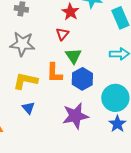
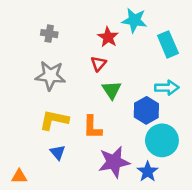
orange L-shape: (54, 73) -> (92, 127), moved
blue hexagon: (82, 79) -> (146, 110), moved
blue star: (117, 124) -> (148, 172), moved

